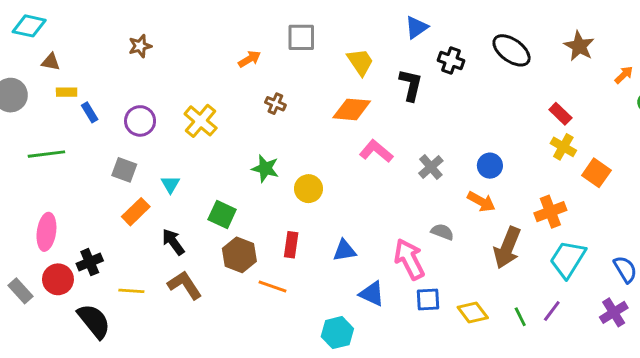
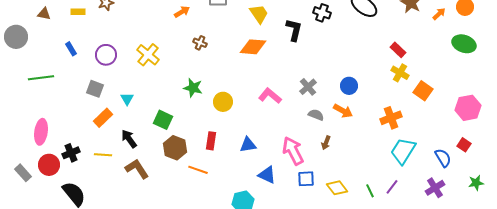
orange arrow: (624, 75) -> (439, 14), moved
yellow rectangle: (67, 92) -> (78, 12), moved
pink L-shape: (376, 151) -> (270, 96), moved
gray semicircle: (442, 232) -> (316, 115), moved
brown arrow: (507, 248) -> (326, 143), moved, size x0.5
yellow line: (131, 291) -> (103, 155), moved

